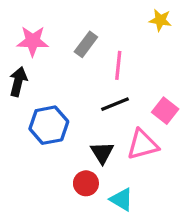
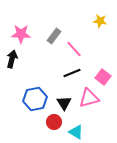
pink line: (118, 65) -> (74, 49), turned -48
blue hexagon: (49, 125) -> (35, 99), moved

